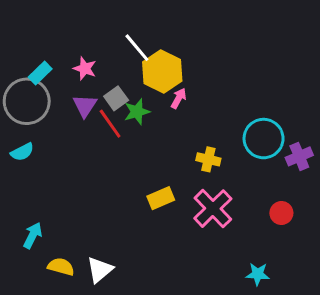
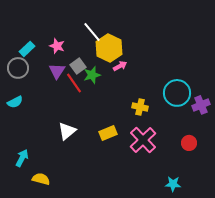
pink arrow: (179, 98) -> (120, 66), turned 32
gray circle: (27, 101) -> (18, 68), size x0.7
white triangle: (100, 270) -> (67, 131), moved

